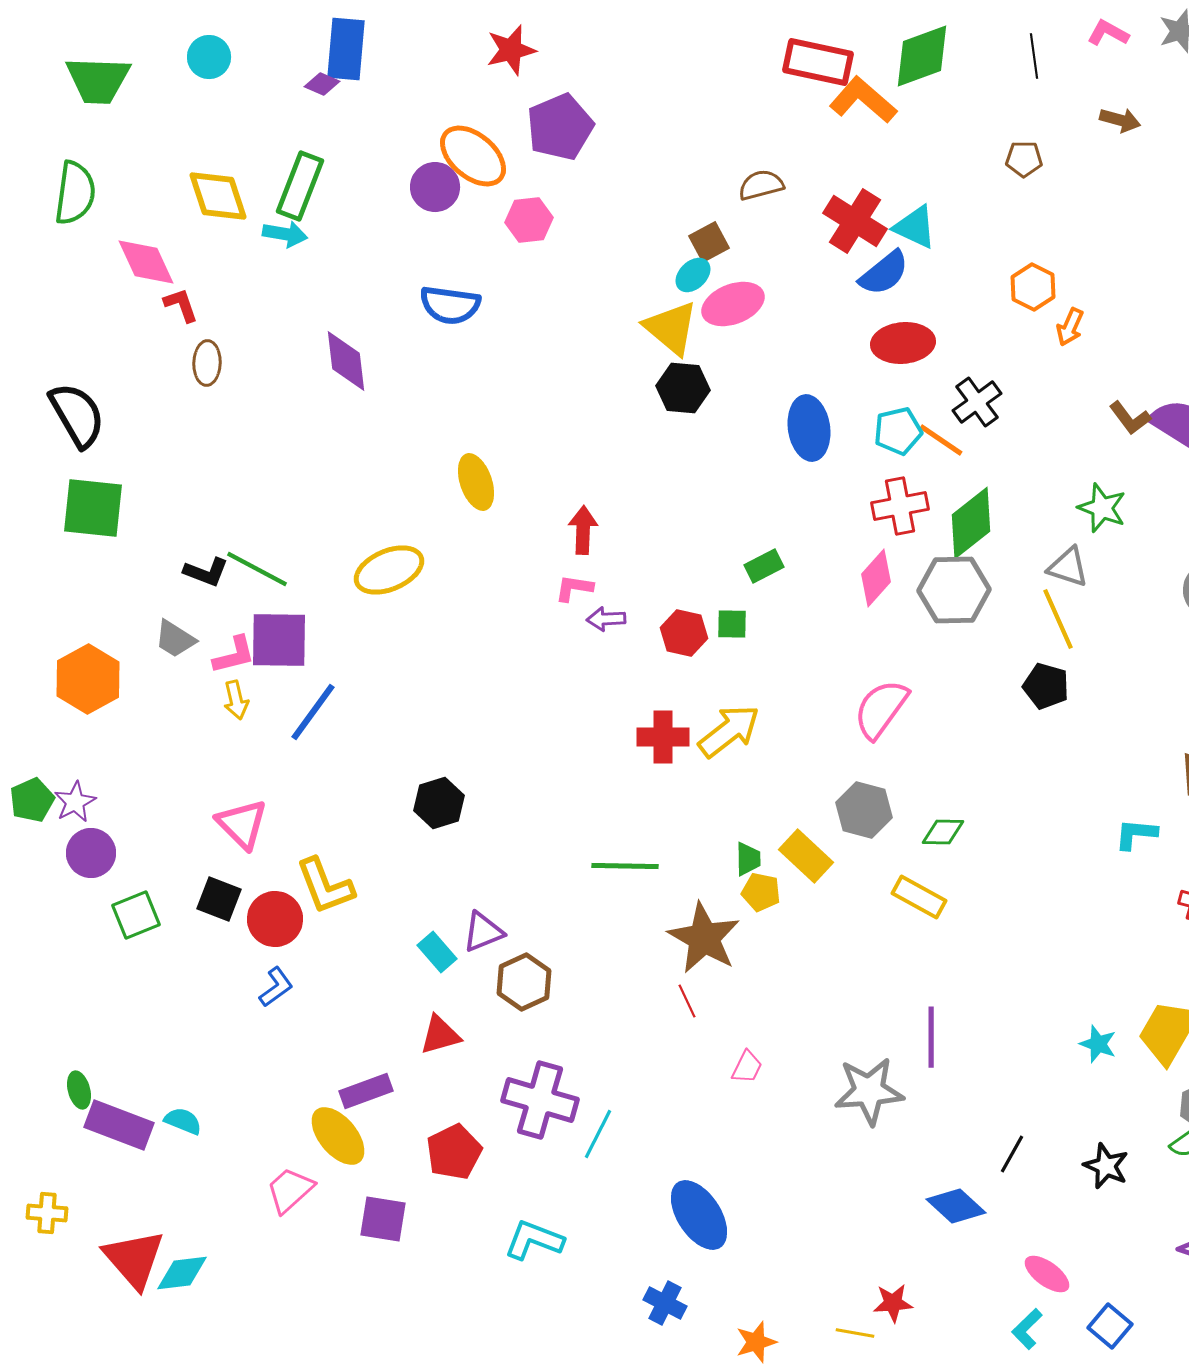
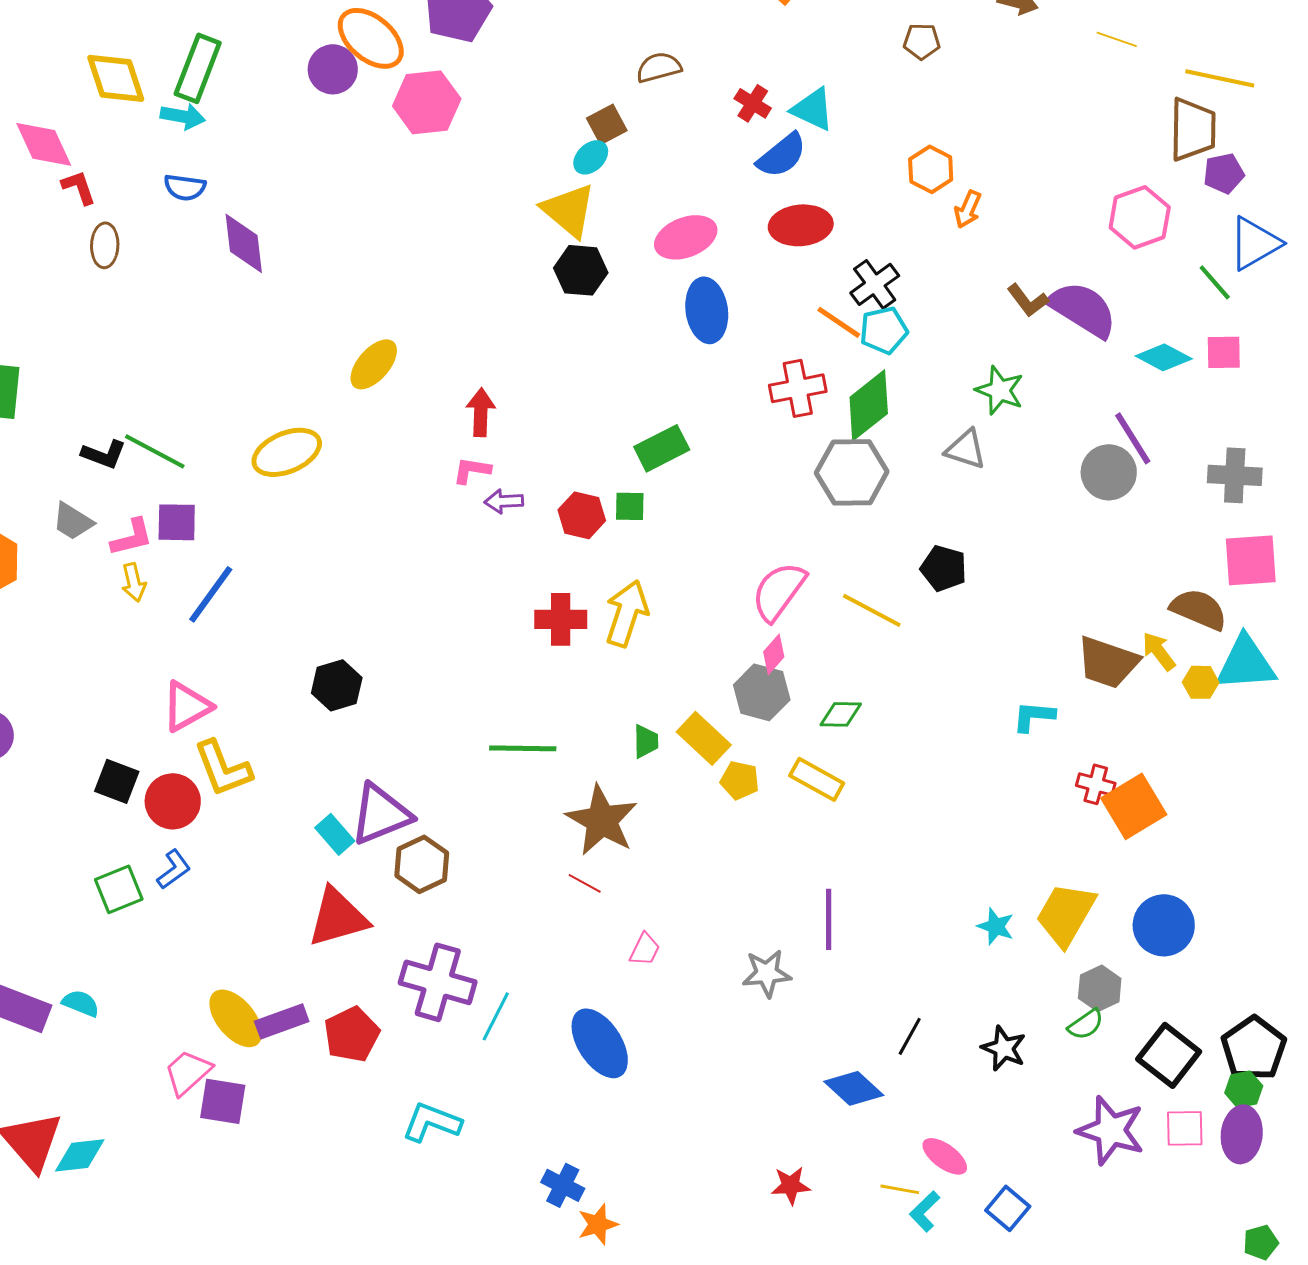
pink hexagon: (529, 220) -> (427, 102), size x1.4
red cross: (855, 221) -> (753, 103), size x0.6
pink ellipse: (733, 304) -> (686, 237), moved
blue semicircle: (450, 305) -> (185, 187), moved, size x0.7
cyan pentagon: (898, 431) -> (884, 330), moved
yellow ellipse: (476, 482) -> (374, 364), turned 60
green rectangle: (764, 566) -> (662, 448), size x1.4
pink diamond: (876, 578) -> (774, 654), moved, size x0.7
yellow line: (1058, 619) -> (872, 610), moved, turned -38
purple square: (279, 640) -> (177, 522), size x0.7
yellow arrow: (729, 731) -> (627, 613), turned -34
pink triangle: (242, 824) -> (187, 706), moved, turned 46
yellow pentagon: (761, 892) -> (740, 780), moved
green square: (136, 915) -> (119, 889), moved
purple triangle: (483, 932) -> (381, 814), size x1.5
red line: (687, 1001) -> (585, 883), turned -36
red triangle: (440, 1035) -> (338, 917), size x1.5
purple rectangle: (366, 1091) -> (282, 1021), moved
gray star: (869, 1091) -> (767, 973), size x0.7
blue ellipse: (699, 1215) -> (600, 1043), moved
purple square: (383, 1219) -> (223, 1101), moved
yellow line: (855, 1333) -> (900, 1189), moved
orange star: (756, 1342) -> (598, 1224), moved

